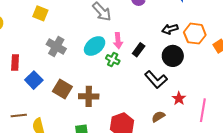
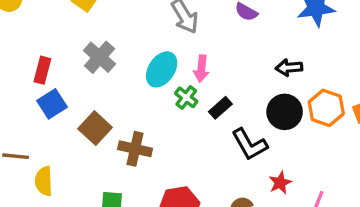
orange hexagon: (195, 34) -> (326, 108), moved
cyan ellipse: (95, 46) -> (162, 69), turned -30
black rectangle: (139, 50) -> (220, 108), moved
red rectangle: (15, 62) -> (42, 70), moved

